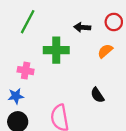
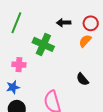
red circle: (114, 22) -> (91, 23), moved
green cross: (56, 50) -> (43, 44), turned 30

